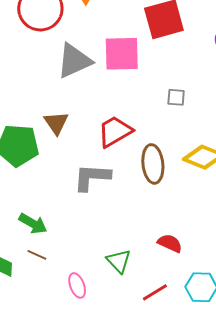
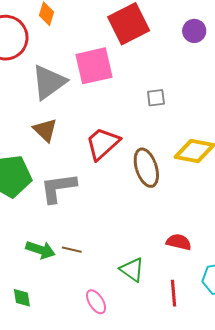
brown triangle: (56, 123) -> (45, 130), moved
gray L-shape: (92, 177) -> (58, 188), moved
brown line: (37, 255) -> (72, 250), moved
red line: (155, 292) -> (174, 293), turned -52

